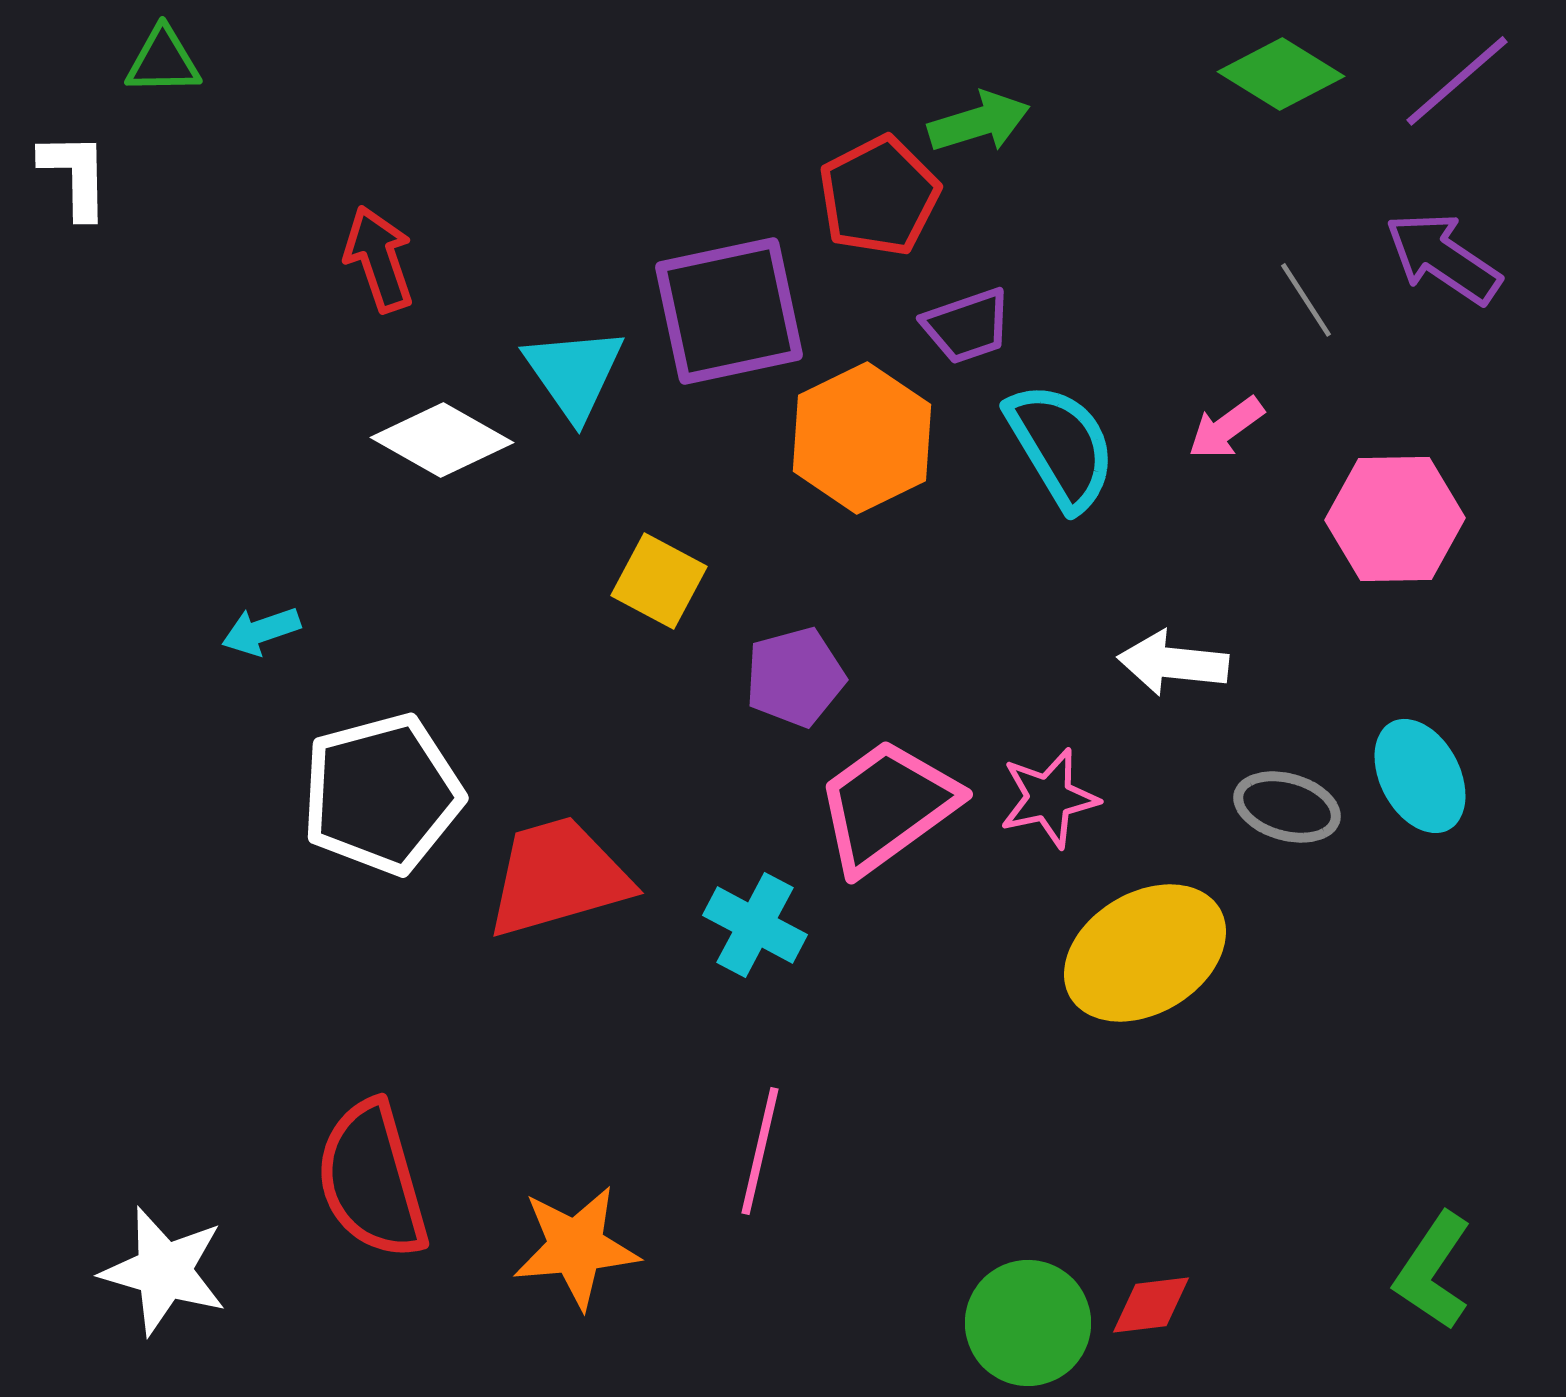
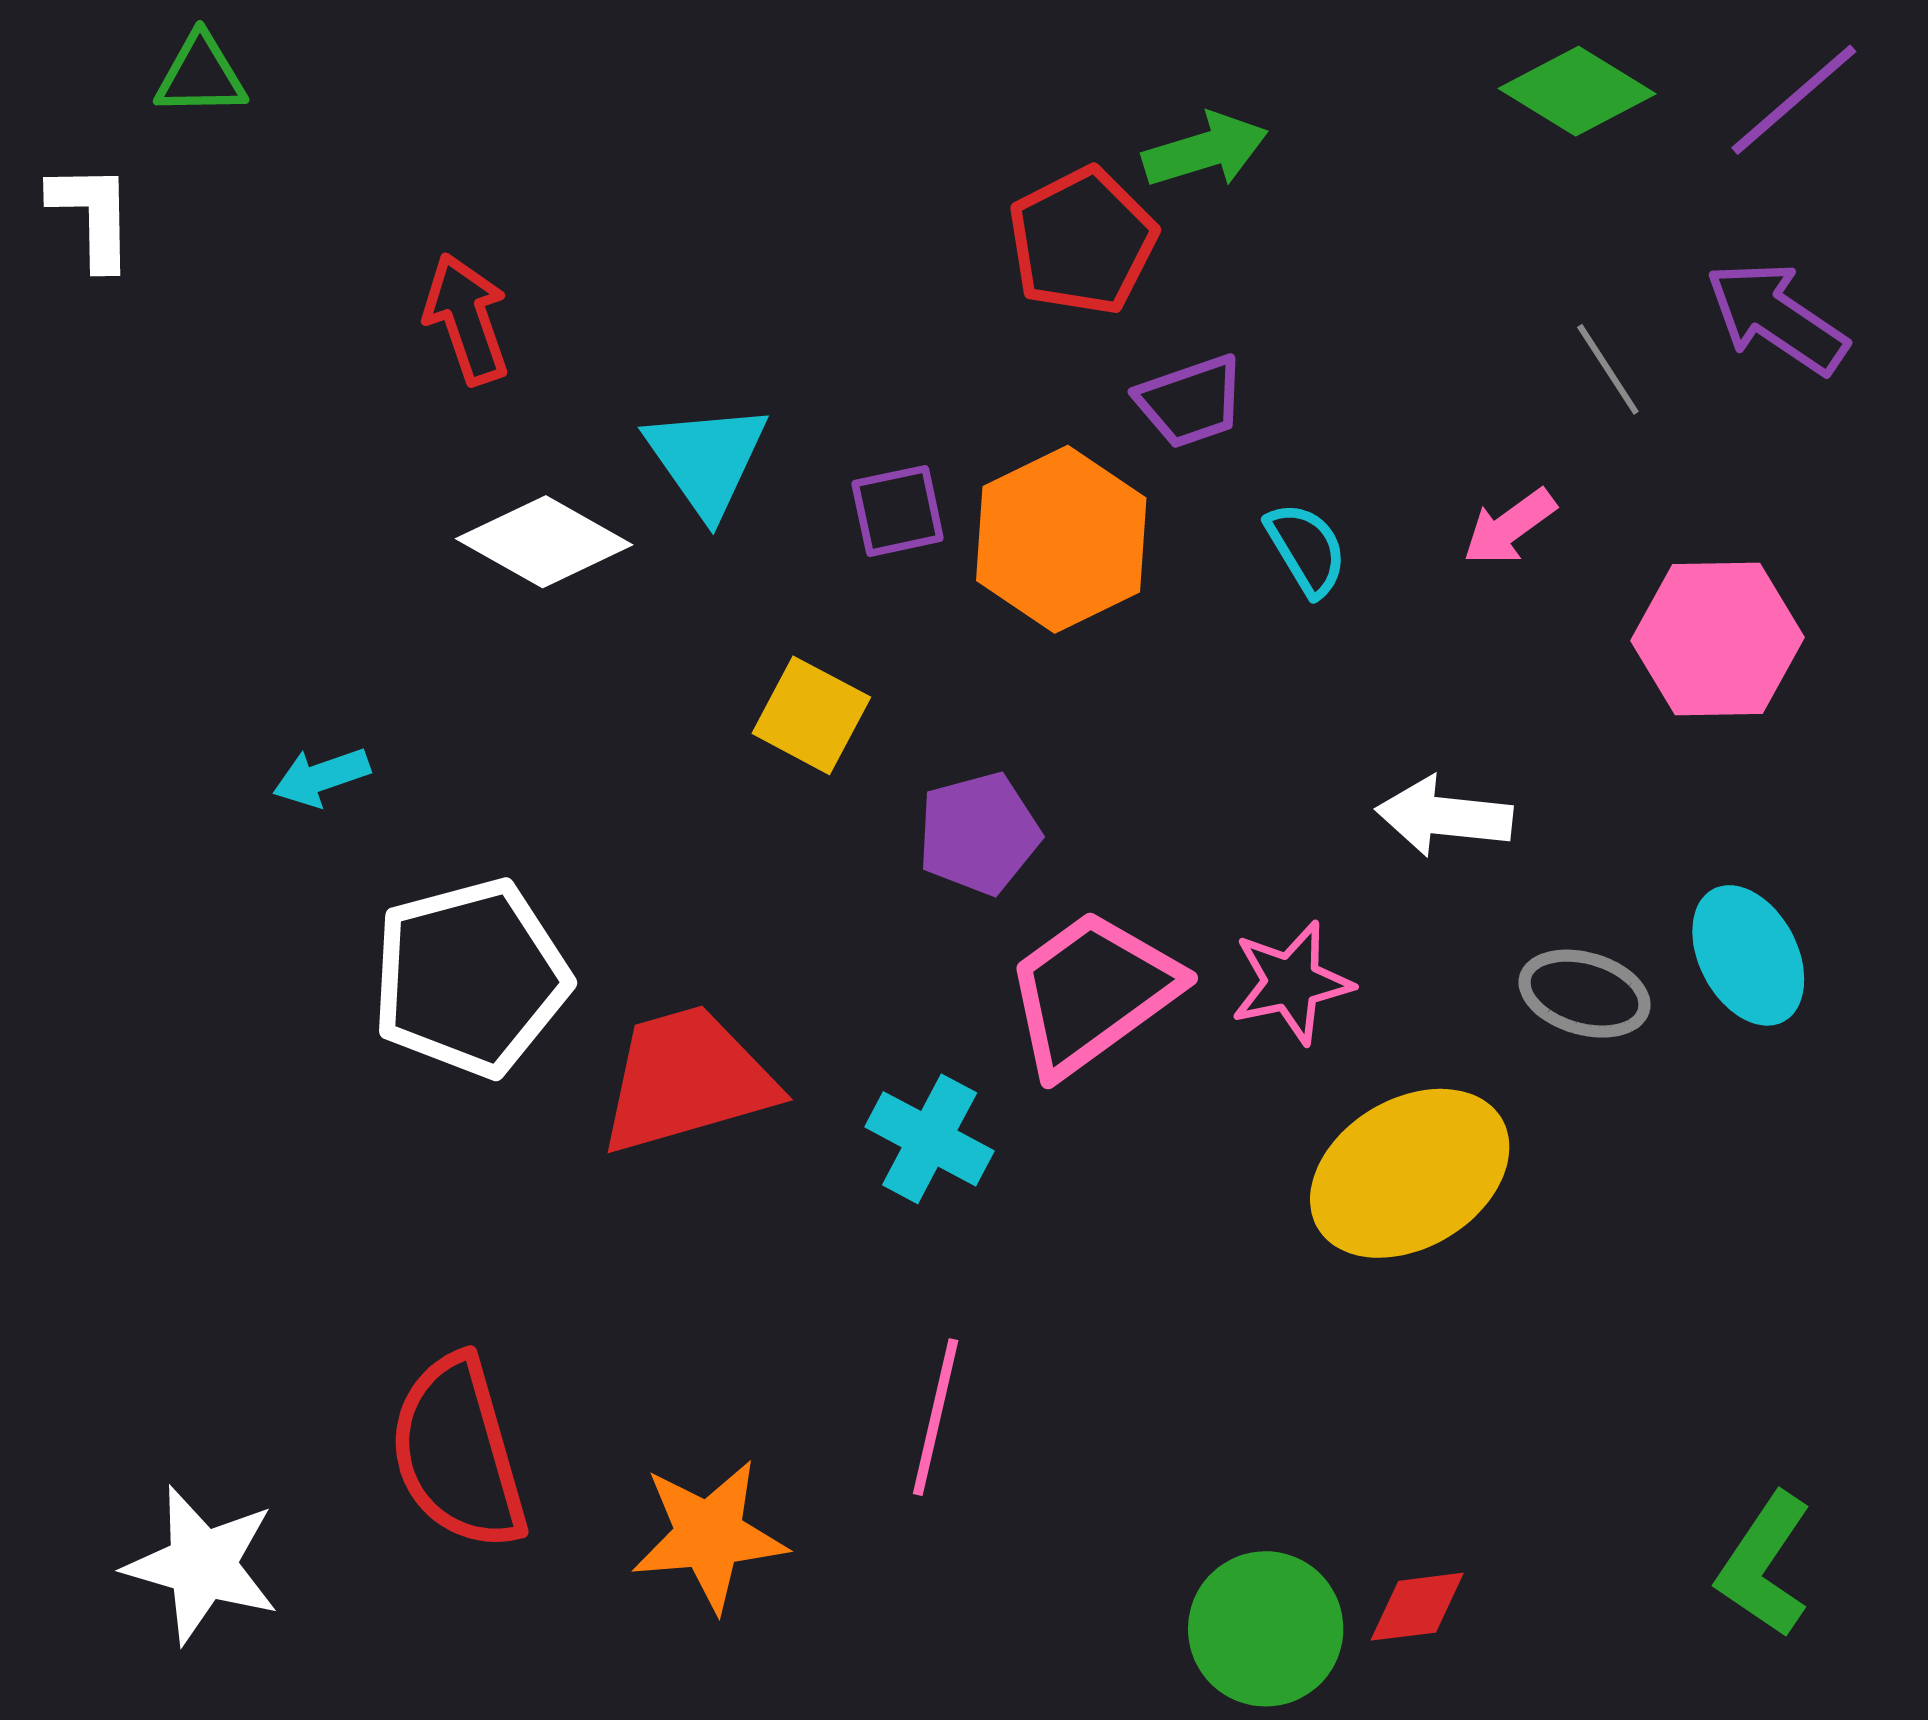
purple square: (729, 311) -> (898, 511), moved, size x0.5
cyan semicircle: (1061, 446) -> (1306, 549), size x0.6

